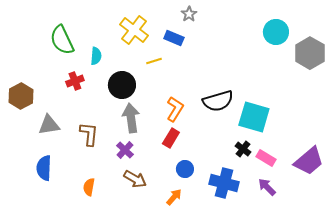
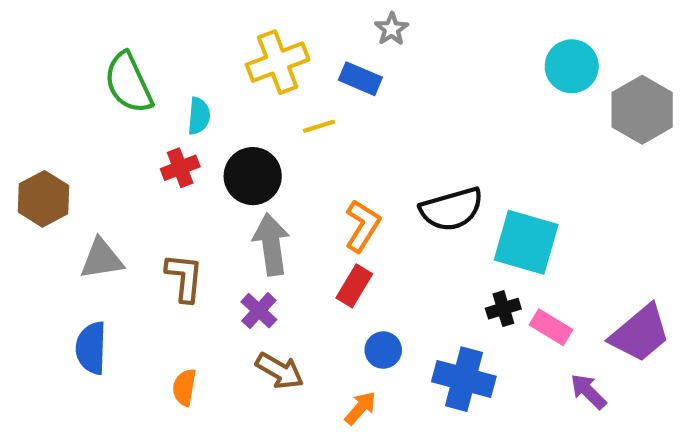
yellow cross: (134, 30) -> (278, 62), turned 32
red cross: (75, 81) -> (180, 168), moved
black cross: (243, 149) -> (503, 309), turned 35
purple arrow: (267, 187) -> (588, 391), moved

